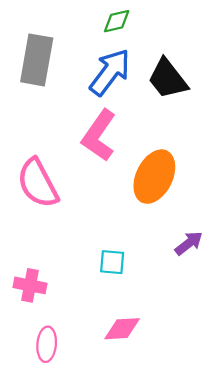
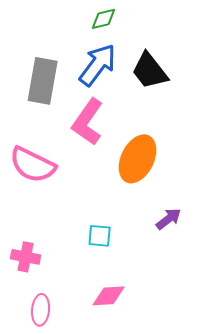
gray rectangle: (37, 60) -> (43, 81), moved
pink semicircle: (38, 183) -> (33, 165), turned -36

